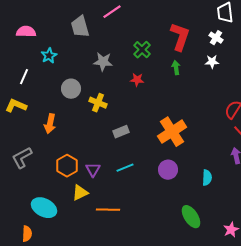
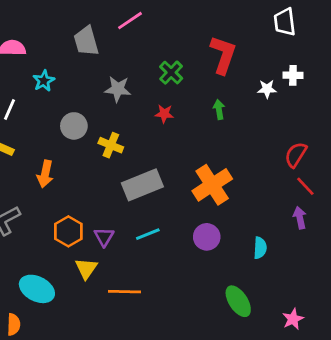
white cross: (216, 38) -> (293, 75), moved, turned -32
green arrow: (176, 68) -> (219, 110), moved
gray rectangle: (121, 132) -> (142, 185), size x1.8
yellow triangle: (80, 193) -> (86, 268), turned -30

